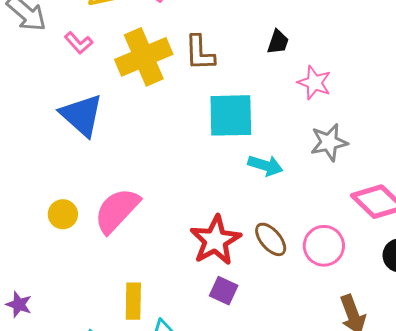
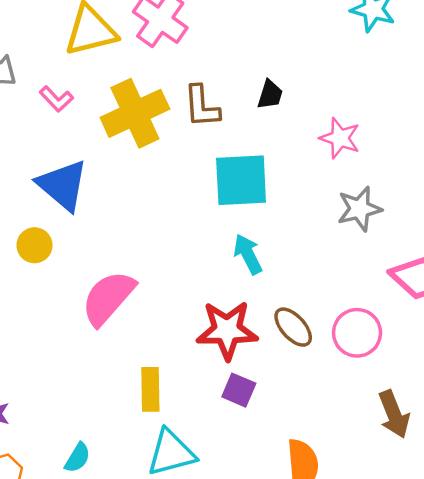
black trapezoid: (278, 42) -> (270, 95), moved
cyan arrow: (265, 165) -> (248, 254), moved, turned -132
yellow circle: (63, 214) -> (35, 245), moved
red star: (215, 240) -> (227, 330), turned 30
yellow rectangle: (133, 301) -> (150, 389), moved

